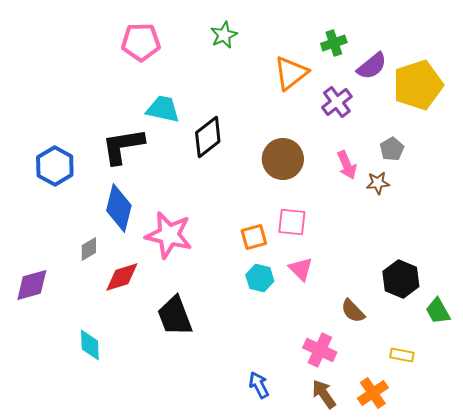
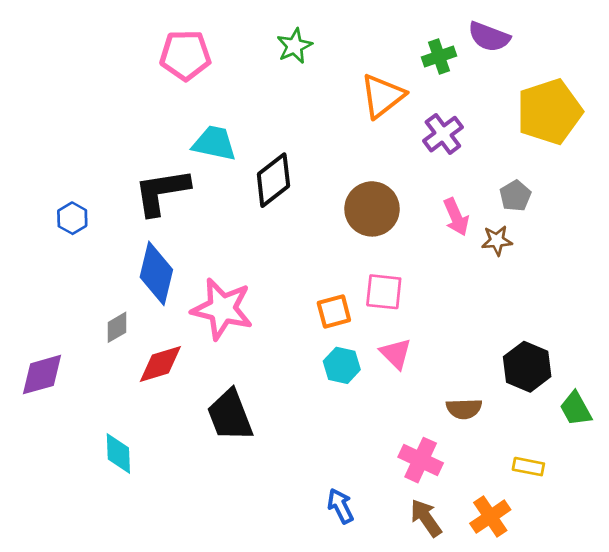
purple semicircle: (372, 66) -> (489, 37), moved, turned 60
blue hexagon: (55, 166) -> (72, 218), size x0.6
brown semicircle: (353, 311) -> (464, 409), turned -48

